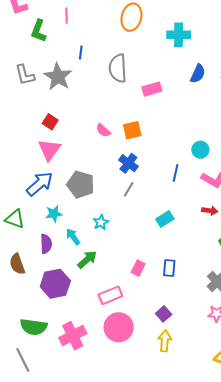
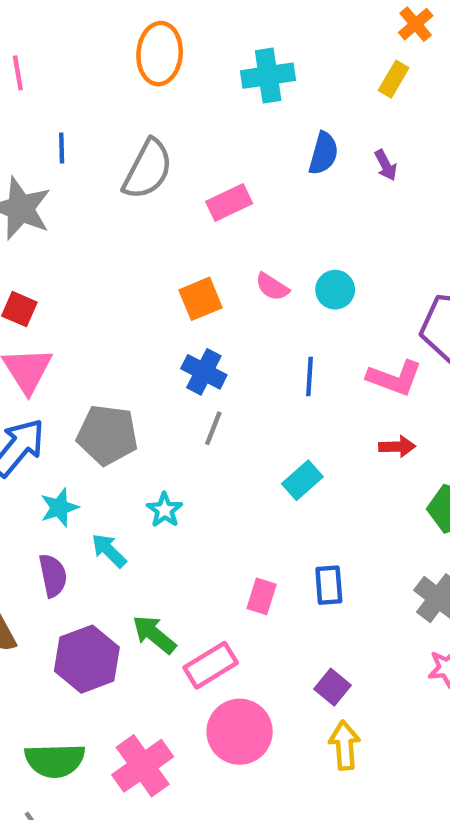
gray semicircle: (118, 68) -> (148, 169), turned -140
pink semicircle: (103, 130) -> (272, 287), moved
cyan circle: (200, 150) -> (335, 290), moved
green arrow: (87, 259) -> (154, 634), moved, turned -90

